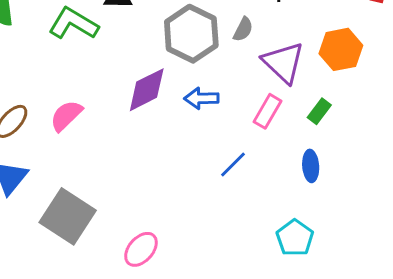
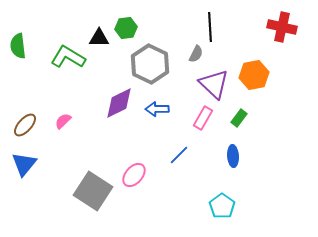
gray semicircle: (243, 29) -> (196, 54), moved
pink semicircle: (66, 116) -> (63, 121), size x0.7
gray square: (68, 216) -> (93, 191), moved
pink ellipse: (141, 249) -> (134, 175), moved

